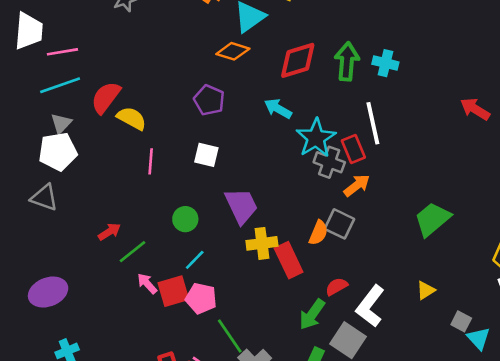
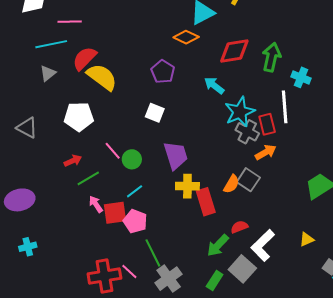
pink line: (62, 52) -> (70, 22), moved
cyan cross: (385, 63) -> (301, 77), moved
yellow semicircle: (132, 118) -> (102, 77), size x1.4
white pentagon: (58, 152) -> (79, 117), moved
pink line: (151, 161) -> (113, 151), moved, turned -54

